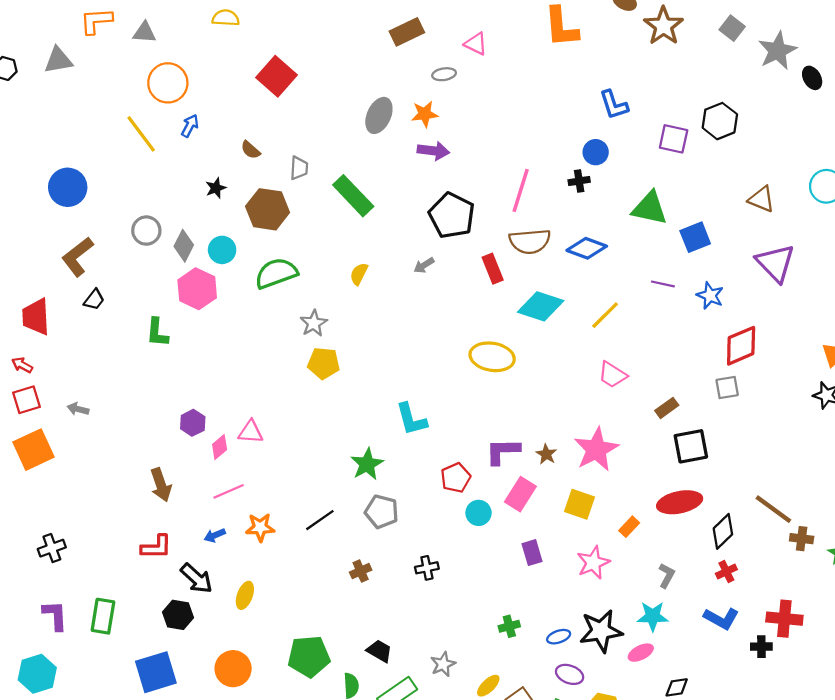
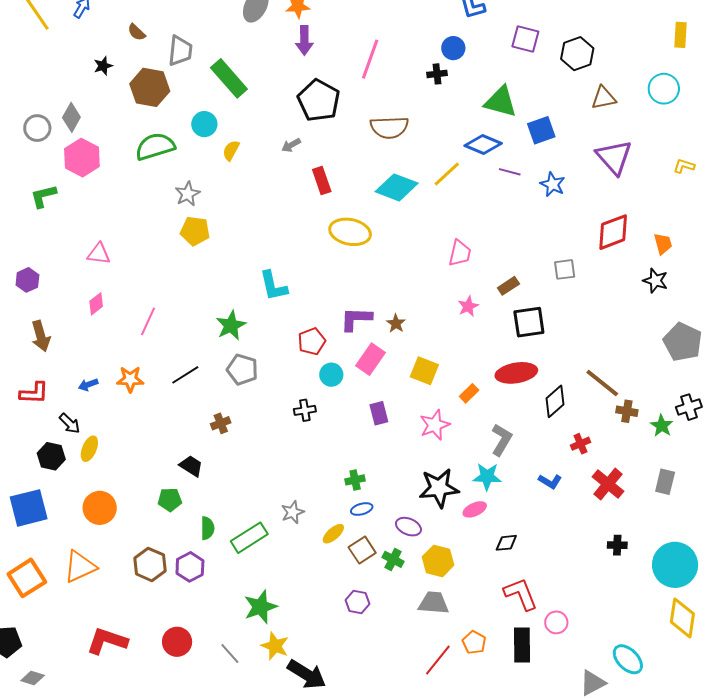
black hexagon: (720, 121) -> (577, 54), moved
purple arrow: (433, 151) -> (304, 40), turned 80
gray trapezoid: (299, 168) -> (180, 51), size x1.4
pink line: (521, 190) -> (370, 59), moved
brown triangle: (761, 199) -> (604, 98), turned -36
gray circle: (146, 231) -> (37, 128), moved
blue diamond: (587, 248) -> (483, 144), moved
cyan circle: (222, 250) -> (204, 124), moved
red rectangle: (493, 269) -> (322, 181), moved
yellow line: (605, 315) -> (447, 174), moved
green L-shape: (157, 333) -> (43, 196), turned 68
red diamond: (741, 346) -> (613, 232), moved
pink trapezoid: (612, 375) -> (460, 253), turned -112
purple hexagon: (193, 423) -> (27, 280), moved
pink triangle: (251, 432) -> (99, 254), moved
pink star: (596, 449) -> (468, 306), moved, size x0.5
pink line: (229, 491) -> (148, 321), moved, turned -44
black cross: (427, 568) -> (305, 410), moved
red cross: (726, 572) -> (580, 444), moved
gray L-shape: (667, 576) -> (502, 440), size x1.4
black arrow: (196, 578) -> (70, 423), size x0.7
yellow ellipse: (245, 595) -> (89, 449), moved
blue L-shape: (721, 618) -> (550, 481), size x0.7
red cross: (784, 619) -> (608, 484), turned 32
blue ellipse: (559, 637) -> (362, 509), moved
black cross: (761, 647) -> (617, 545), moved
black trapezoid: (379, 651) -> (191, 466), moved
green pentagon: (309, 656) -> (170, 500), size x0.6

